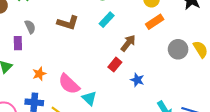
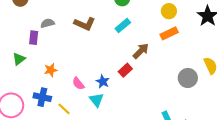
gray semicircle: (30, 27) -> (47, 23), turned -88
gray circle: (178, 49) -> (188, 78), moved
blue star: (137, 80) -> (103, 82), moved
pink semicircle: (69, 84) -> (78, 83), size x0.6

